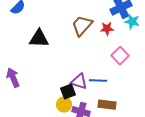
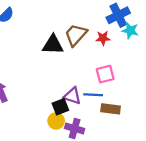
black triangle: (39, 39) -> (53, 45), moved
pink square: (120, 56) -> (105, 74), moved, turned 30
brown rectangle: (107, 105) -> (111, 109), moved

